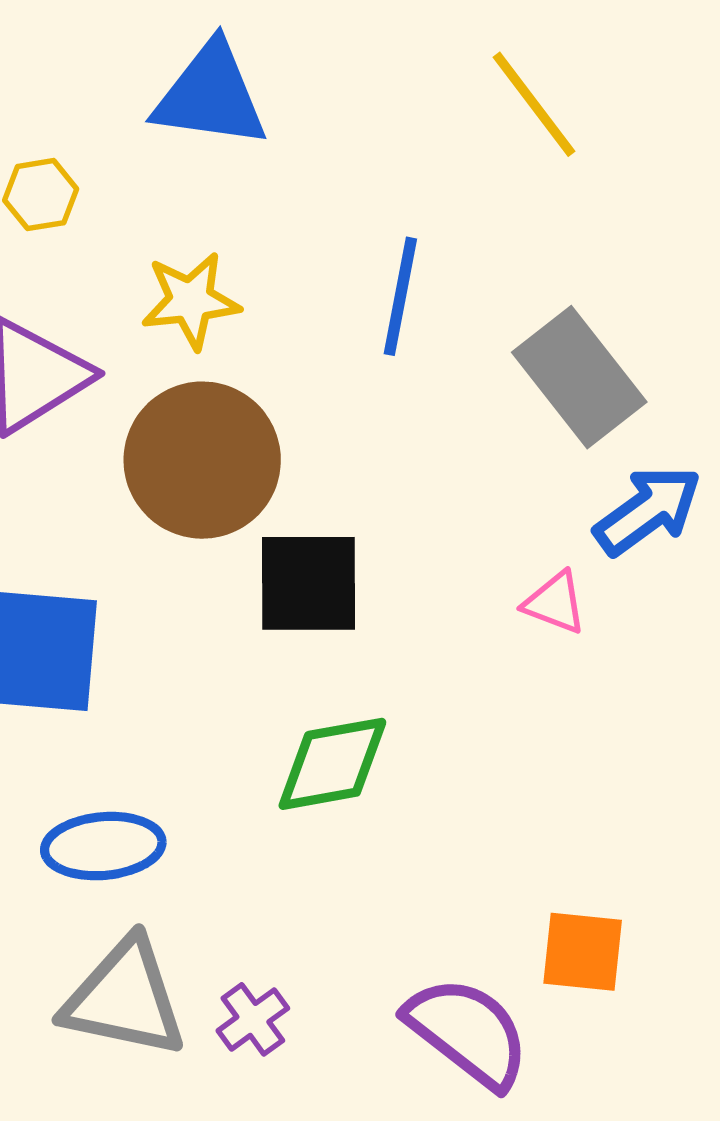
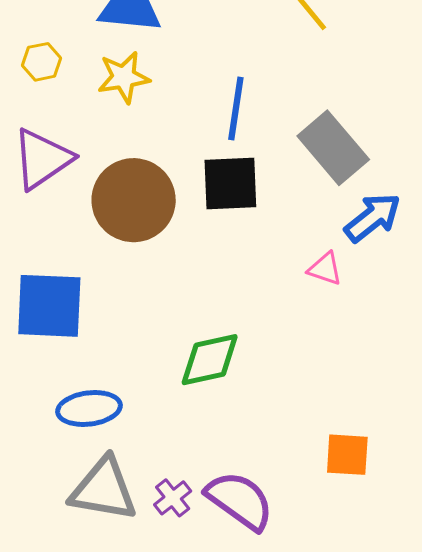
yellow star: (191, 301) -> (124, 77), moved
black square: (309, 583) -> (230, 184), moved
purple semicircle: (468, 1032) -> (240, 500), moved

